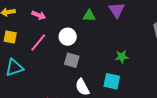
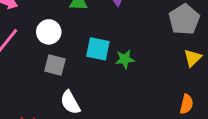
cyan square: (112, 81) -> (98, 49), moved

